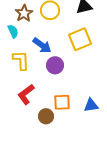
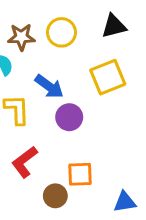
brown star: (24, 13) -> (21, 37), turned 30
blue triangle: (91, 105) -> (125, 202), moved

